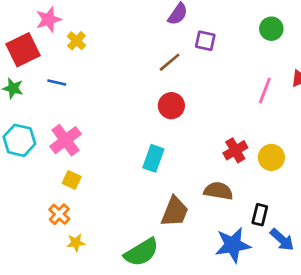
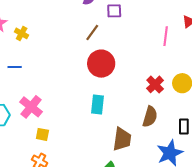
red circle: (171, 106) -> (101, 64), size x1.4
brown semicircle: (218, 191) -> (150, 117), turned 110

